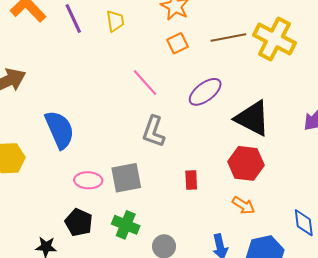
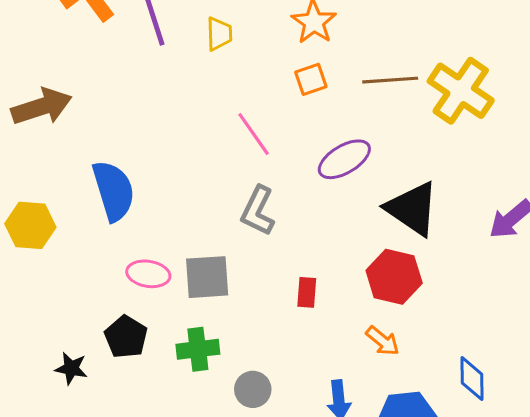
green cross: (126, 225) -> (198, 349), turned -36

